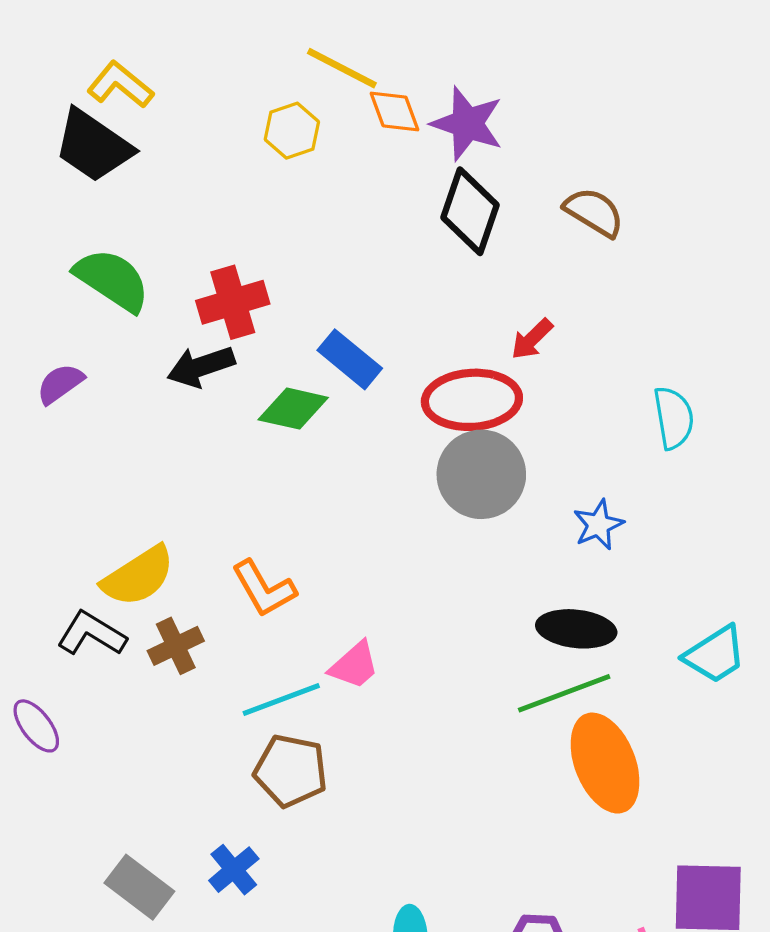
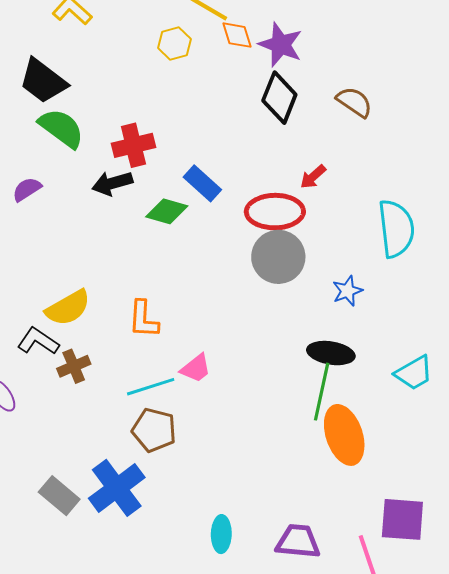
black trapezoid: (93, 146) -> (43, 81), moved
cyan semicircle: (674, 418) -> (396, 229), size x1.5
orange L-shape: (264, 589) -> (144, 319), turned 30
brown cross: (176, 646) -> (74, 366), moved
green line: (564, 693) -> (322, 392), turned -60
blue cross: (234, 870) -> (117, 488), size x1.8

